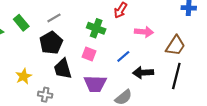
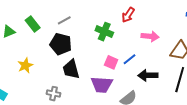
black pentagon: (51, 43) -> (61, 44), turned -30
pink square: (89, 54) -> (111, 62), moved
yellow star: (24, 76) -> (25, 65), moved

